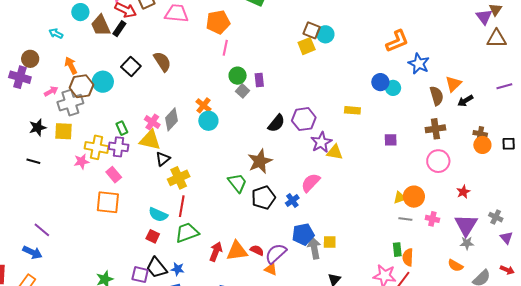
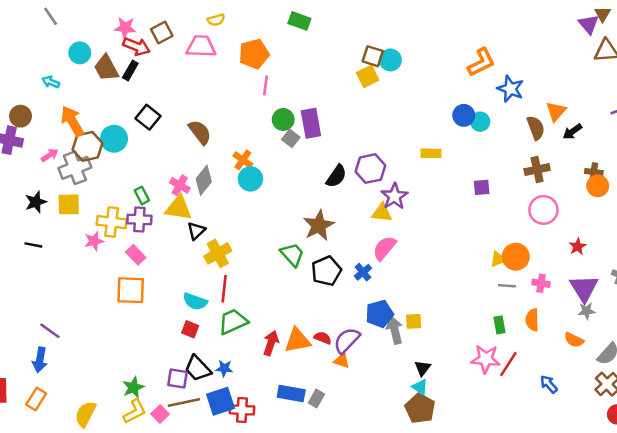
brown semicircle: (162, 62) -> (200, 132), moved
orange arrow: (71, 66) -> (72, 121), size x1.4
purple rectangle: (259, 80) -> (311, 123), size x1.6
yellow triangle: (335, 152) -> (382, 213), moved
blue arrow: (32, 252) -> (40, 360), turned 78
orange semicircle: (408, 257) -> (532, 320), moved

